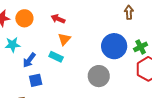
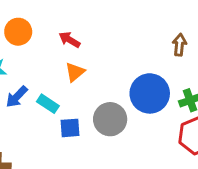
cyan rectangle: (56, 57) -> (48, 104), moved
gray circle: (99, 76) -> (110, 119), moved
blue square: (36, 80) -> (70, 128), moved

